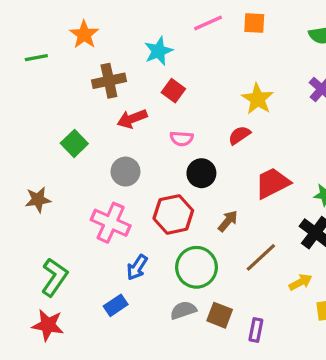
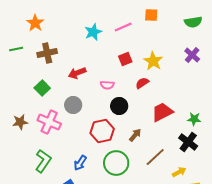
pink line: (208, 23) -> (123, 27), moved
orange star: (84, 35) -> (35, 23), moved
green line: (36, 58) -> (16, 49), moved
brown cross: (109, 81) -> (47, 53), moved
red square: (173, 91) -> (125, 59), moved, turned 32
pink cross: (111, 223) -> (49, 122), moved
green L-shape: (54, 277) -> (43, 161), moved

